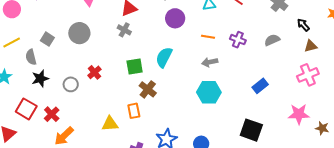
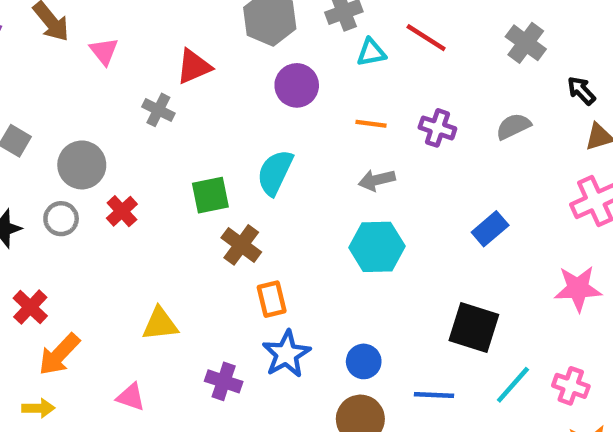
gray cross: (124, 30) -> (158, 110), moved
gray circle: (79, 33) -> (82, 165), moved
gray circle: (71, 84) -> (61, 219), moved
orange rectangle: (134, 111) -> (272, 299), moved

